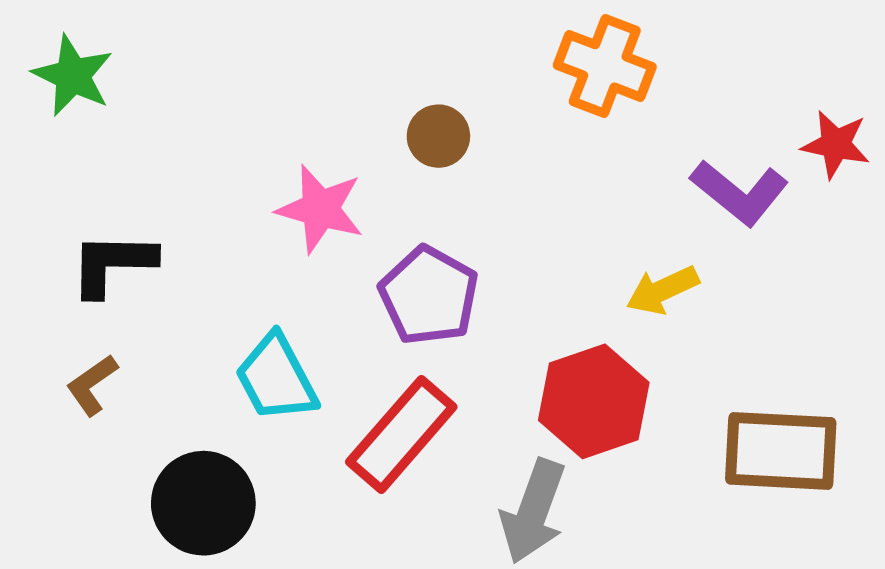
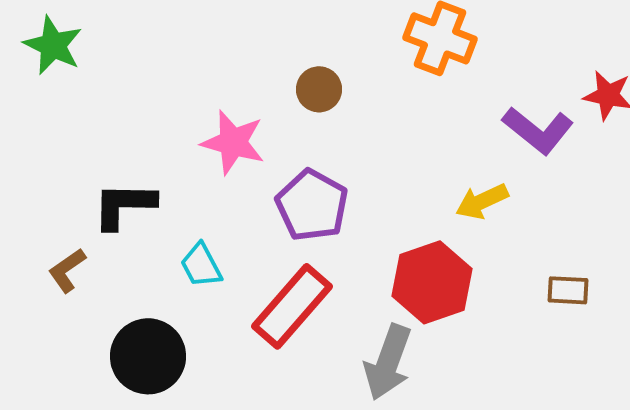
black L-shape: (113, 264) -> (124, 205), moved
cyan trapezoid: (276, 378) -> (201, 265), size x0.7
brown rectangle: (781, 451) -> (568, 290), moved, size x0.5

